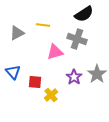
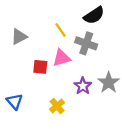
yellow line: (43, 25) -> (60, 30), moved, turned 48
blue triangle: (13, 72) -> (15, 102), moved
red square: (35, 82) -> (40, 67), moved

